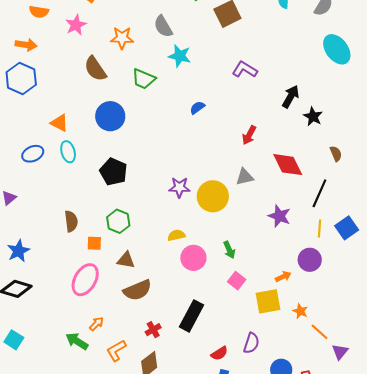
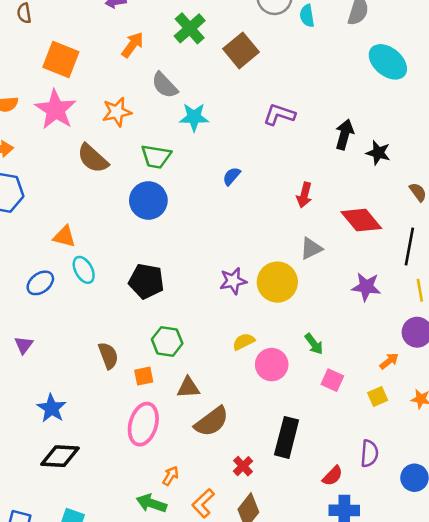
pink star: (76, 25) -> (56, 110), size x1.5
blue circle: (110, 116) -> (148, 200), moved
yellow square: (268, 301) -> (378, 396), size x0.6

